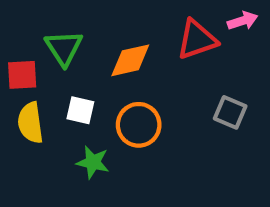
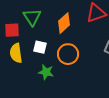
orange diamond: (130, 60) -> (64, 23), turned -30

